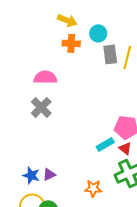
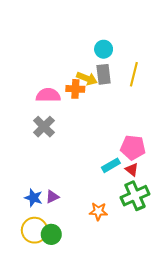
yellow arrow: (67, 20) -> (87, 78), moved
orange cross: (71, 43) -> (75, 89), moved
gray rectangle: (110, 54) -> (104, 74), moved

